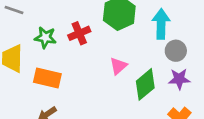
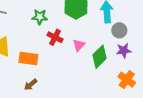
red cross: (79, 33) -> (55, 37), moved, turned -35
green star: (45, 37) -> (40, 17), moved

